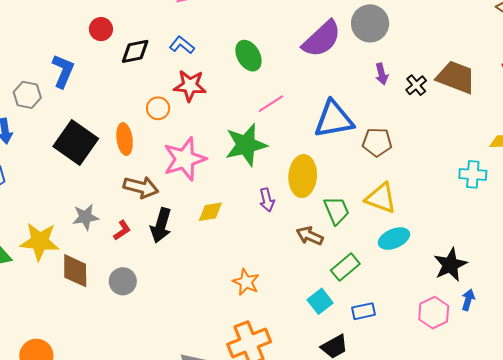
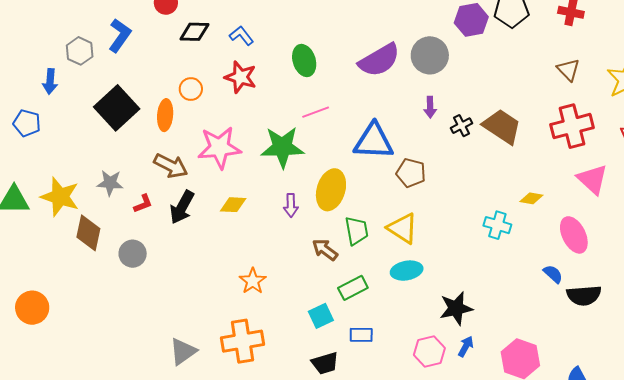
orange circle: (158, 108) -> (191, 89), moved

